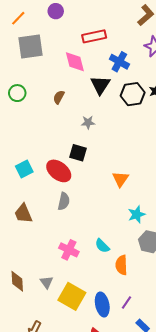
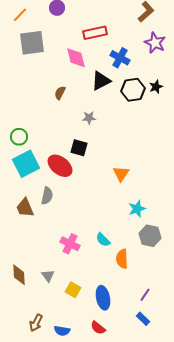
black triangle: (100, 85) -> (101, 81), turned 30
green circle: (17, 93) -> (19, 137), moved
cyan square: (24, 169) -> (26, 164), size x1.5
gray semicircle: (64, 201) -> (47, 196), moved
yellow square: (72, 296) -> (73, 290), size x0.6
purple line: (127, 302) -> (145, 295), moved

